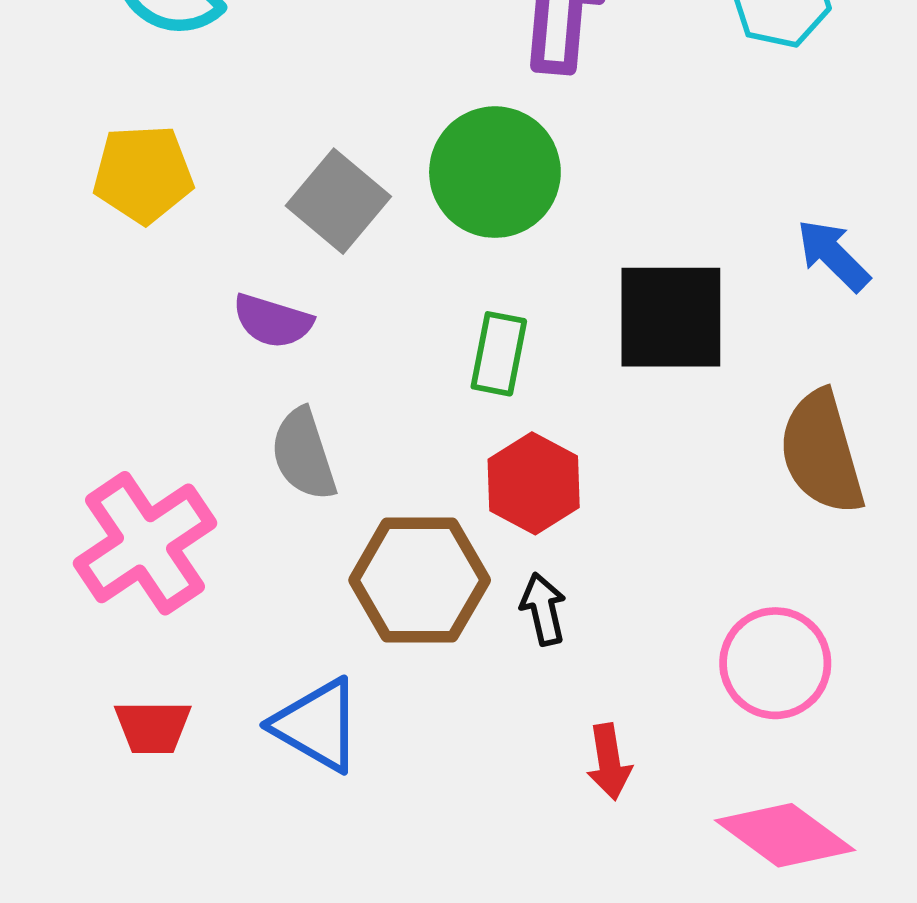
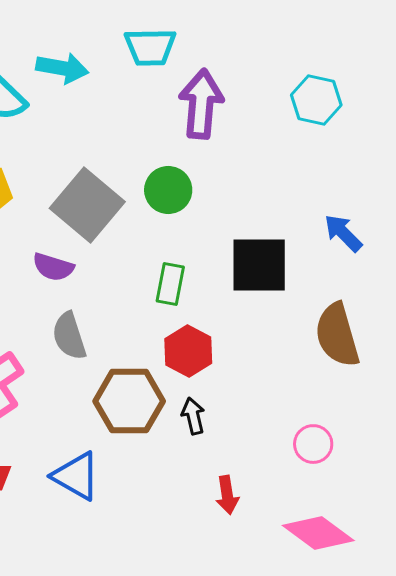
green circle: (495, 172) -> (168, 190), size x0.7
gray square: (338, 201) -> (87, 205), size x1.4
pink circle: (775, 663) -> (313, 444), size x0.7

